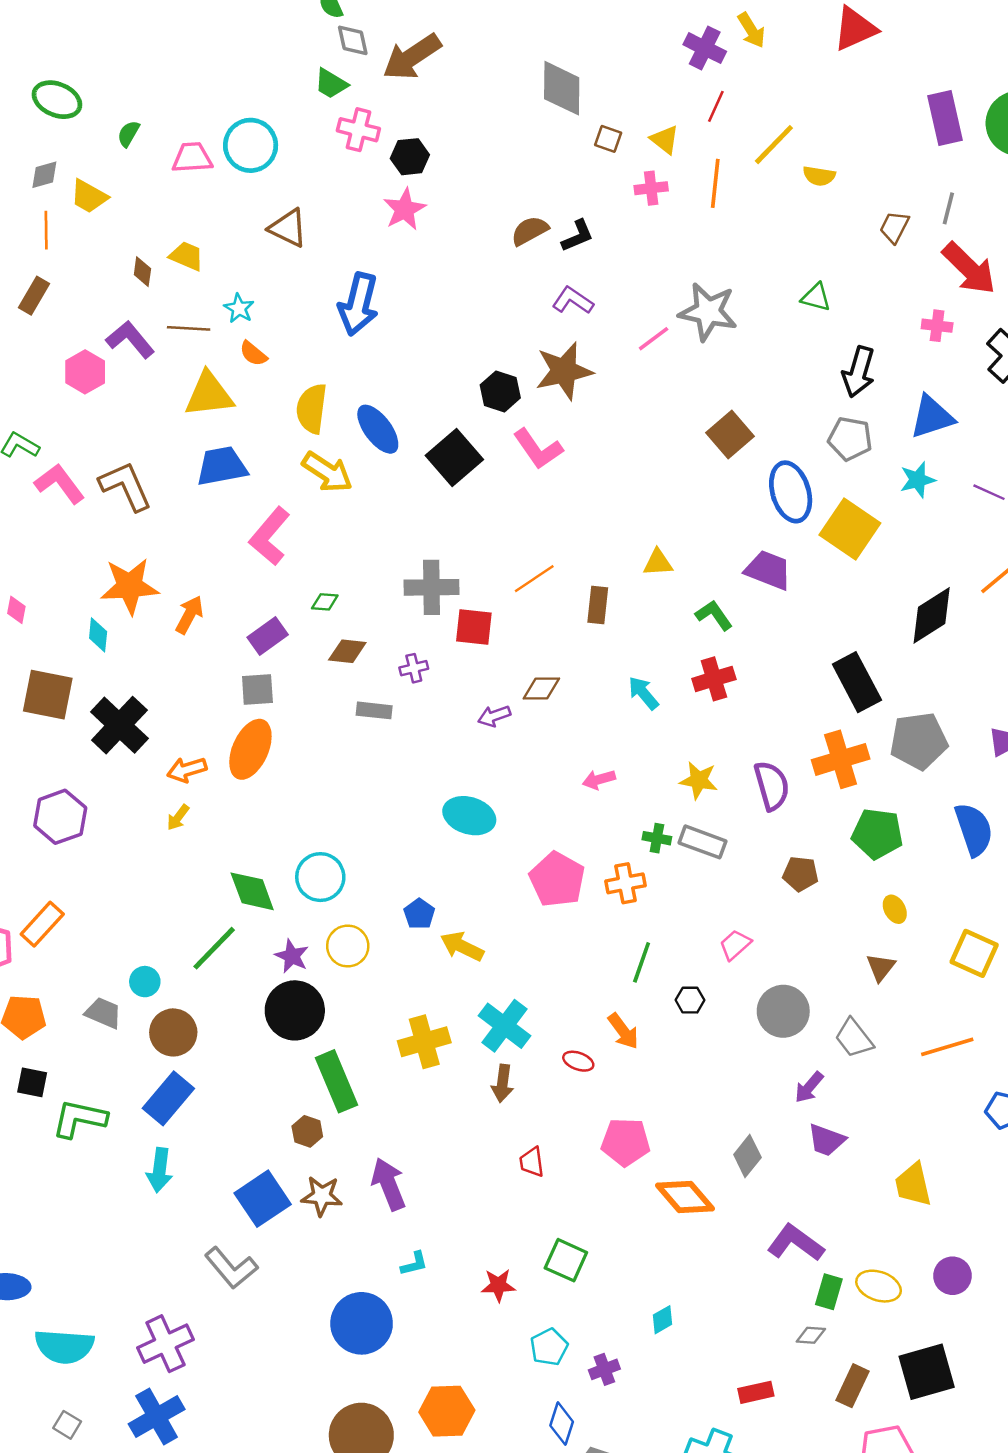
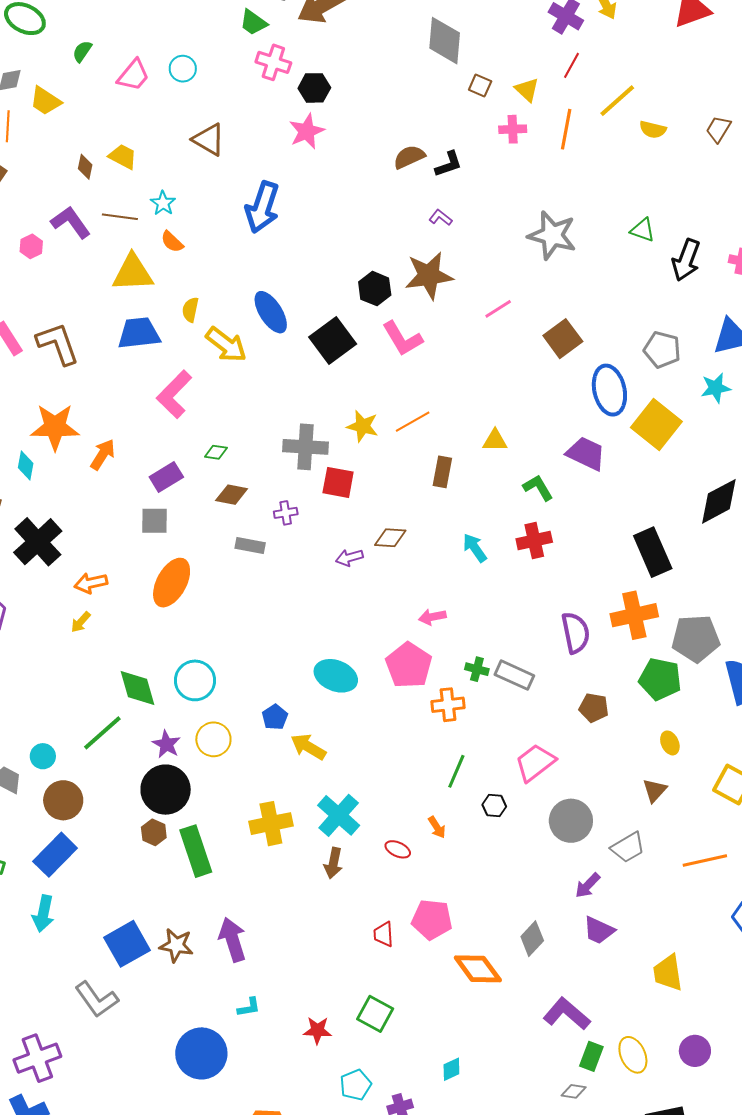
cyan circle: (251, 145) -> (183, 69), size x0.6
pink trapezoid: (192, 158) -> (133, 75), turned 129
brown trapezoid: (894, 227) -> (718, 129), moved
purple L-shape: (573, 300) -> (441, 218), size x0.7
pink line: (654, 339) -> (498, 309), moved
pink hexagon: (85, 372) -> (31, 246), size x0.7
black arrow: (859, 372) -> (686, 260), moved
yellow semicircle: (312, 409) -> (190, 310), moved, size x0.6
orange line: (534, 579) -> (413, 422), moved
gray pentagon: (919, 741) -> (696, 638), moved
orange ellipse: (250, 749) -> (172, 583), moved
yellow star: (699, 780) -> (363, 426), moved
cyan ellipse: (469, 816) -> (336, 676), moved
pink pentagon: (557, 880) -> (409, 665), moved
pink trapezoid: (735, 945) -> (535, 763), size x1.5
orange arrow: (623, 1031) -> (437, 827), size x0.7
gray trapezoid: (854, 1038) -> (628, 847), turned -87
brown hexagon: (307, 1131) -> (154, 832), moved
red trapezoid: (532, 1162) -> (383, 934), moved
yellow ellipse: (879, 1286) -> (633, 1055), turned 42

